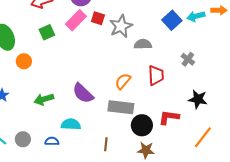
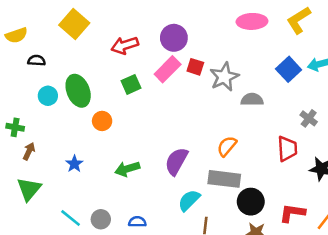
red trapezoid: (156, 75) -> (287, 149), moved
purple semicircle: (83, 93) -> (176, 161), turned 75
red L-shape: (169, 117) -> (292, 213), moved
cyan semicircle: (71, 124) -> (189, 200), moved, turned -48

